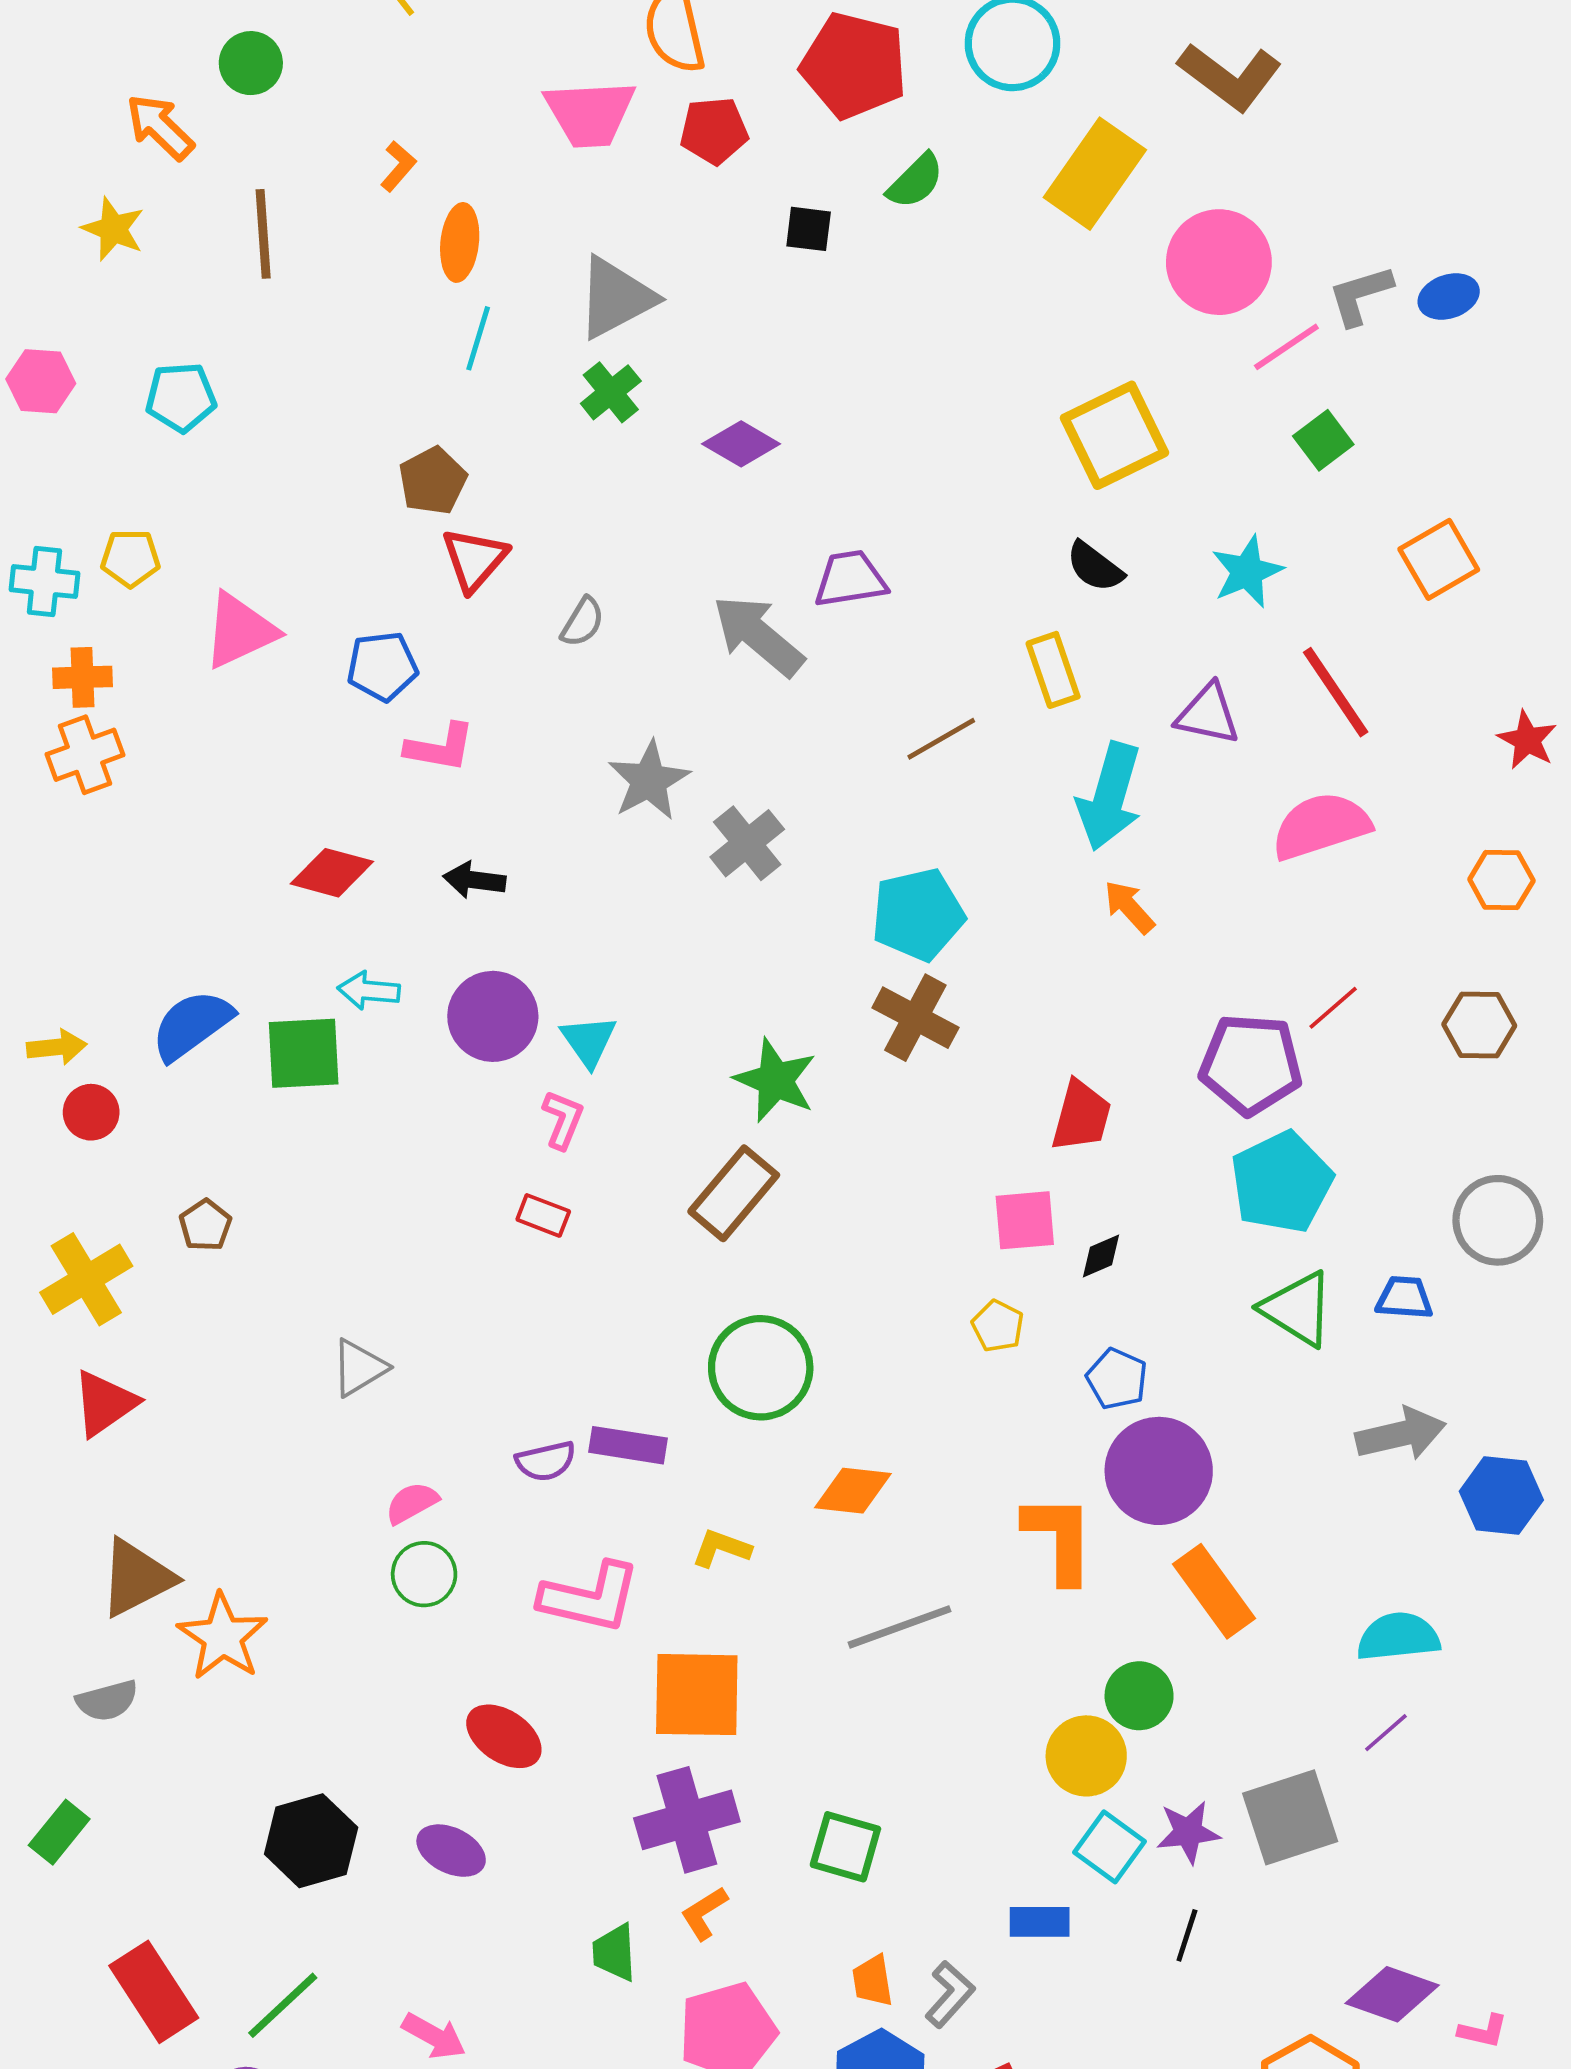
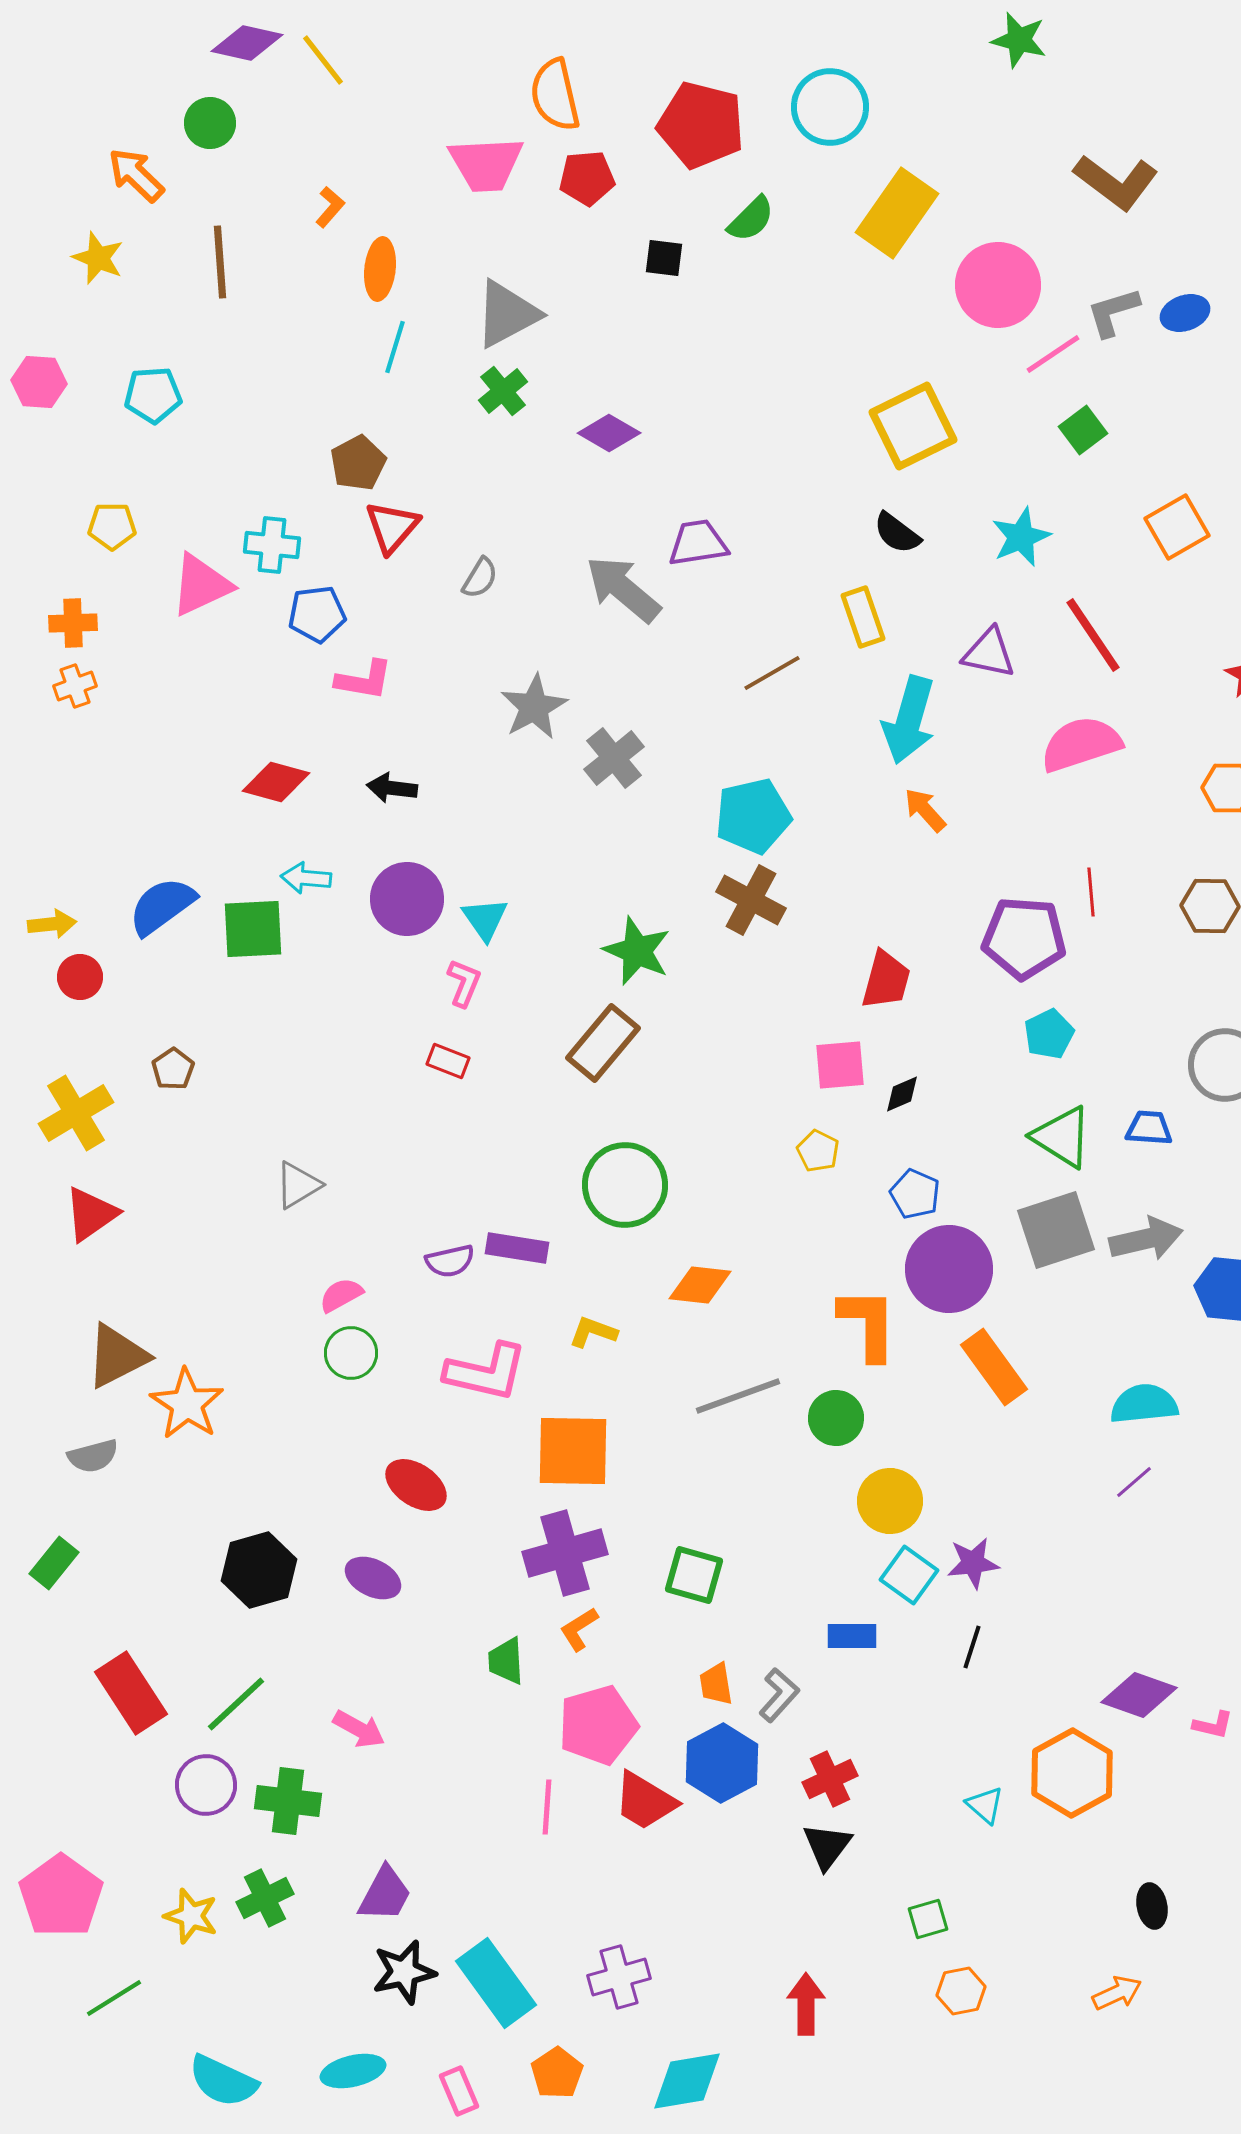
brown L-shape: (1230, 77) -> (1116, 182), moved
cyan cross: (44, 582) -> (272, 545), moved
orange cross: (85, 755) -> (75, 686), size x0.7
red line: (1333, 1008) -> (1091, 892), turned -54
cyan pentagon: (1282, 1182) -> (1049, 1034), size x0.6
green circle: (1139, 1696) -> (836, 1418), moved
gray square: (1290, 1817) -> (1056, 1230), moved

